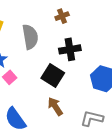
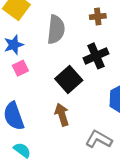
black cross: (70, 49) -> (96, 56), turned -30

